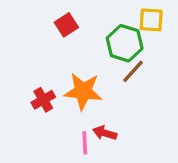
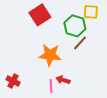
red square: (66, 25) -> (40, 15), size x1.5
red cross: (43, 100) -> (13, 81), moved, turned -32

